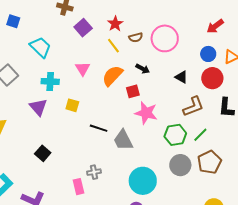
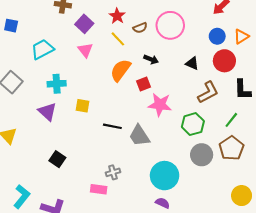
cyan trapezoid: (40, 47) -> (42, 49), turned -65
pink triangle: (83, 69) -> (85, 50), moved
green line: (200, 135) -> (231, 120), moved
pink rectangle: (79, 187) -> (99, 189), turned -63

